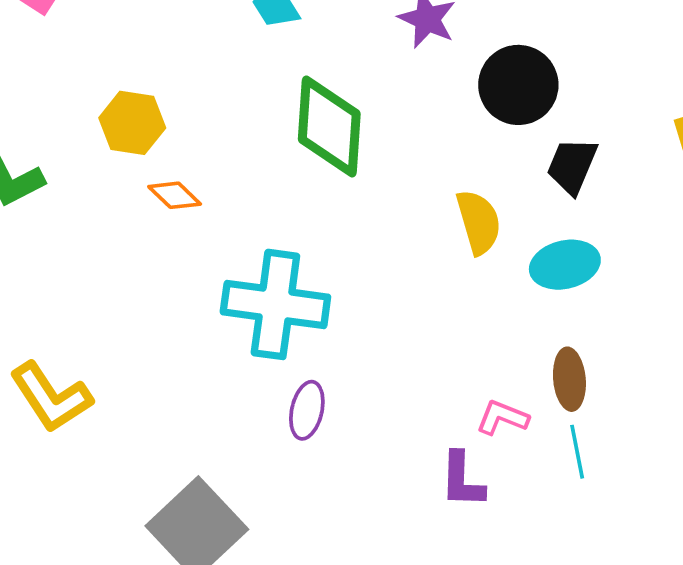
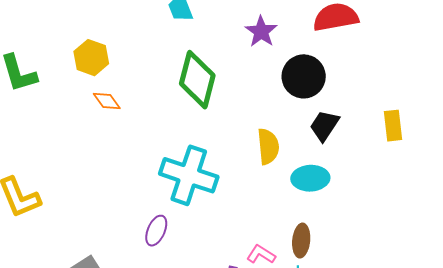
cyan cross: (275, 304) -> (189, 175), moved

